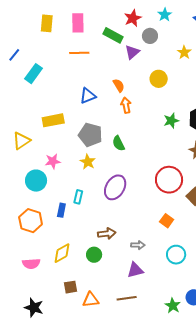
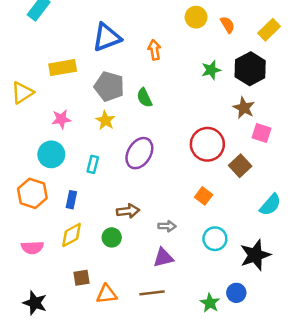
orange semicircle: (119, 85) -> (227, 25), moved
blue triangle: (88, 96) -> (107, 37), size x1.4
cyan circle: (36, 181) -> (51, 154), moved
blue rectangle: (61, 210) -> (71, 200), moved

